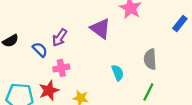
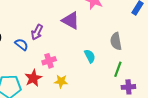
pink cross: (61, 68) -> (49, 61), moved

